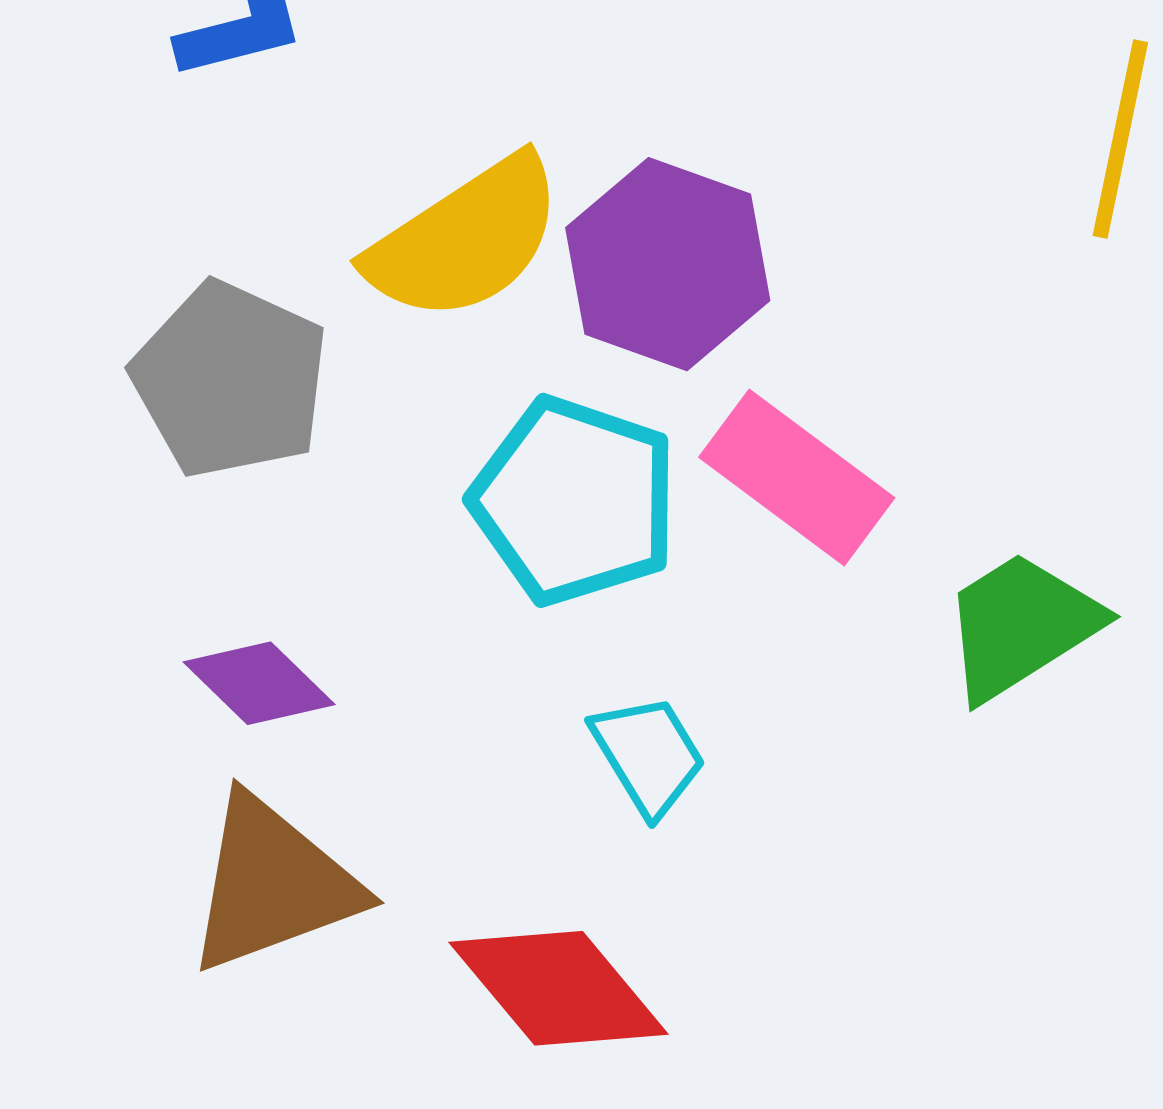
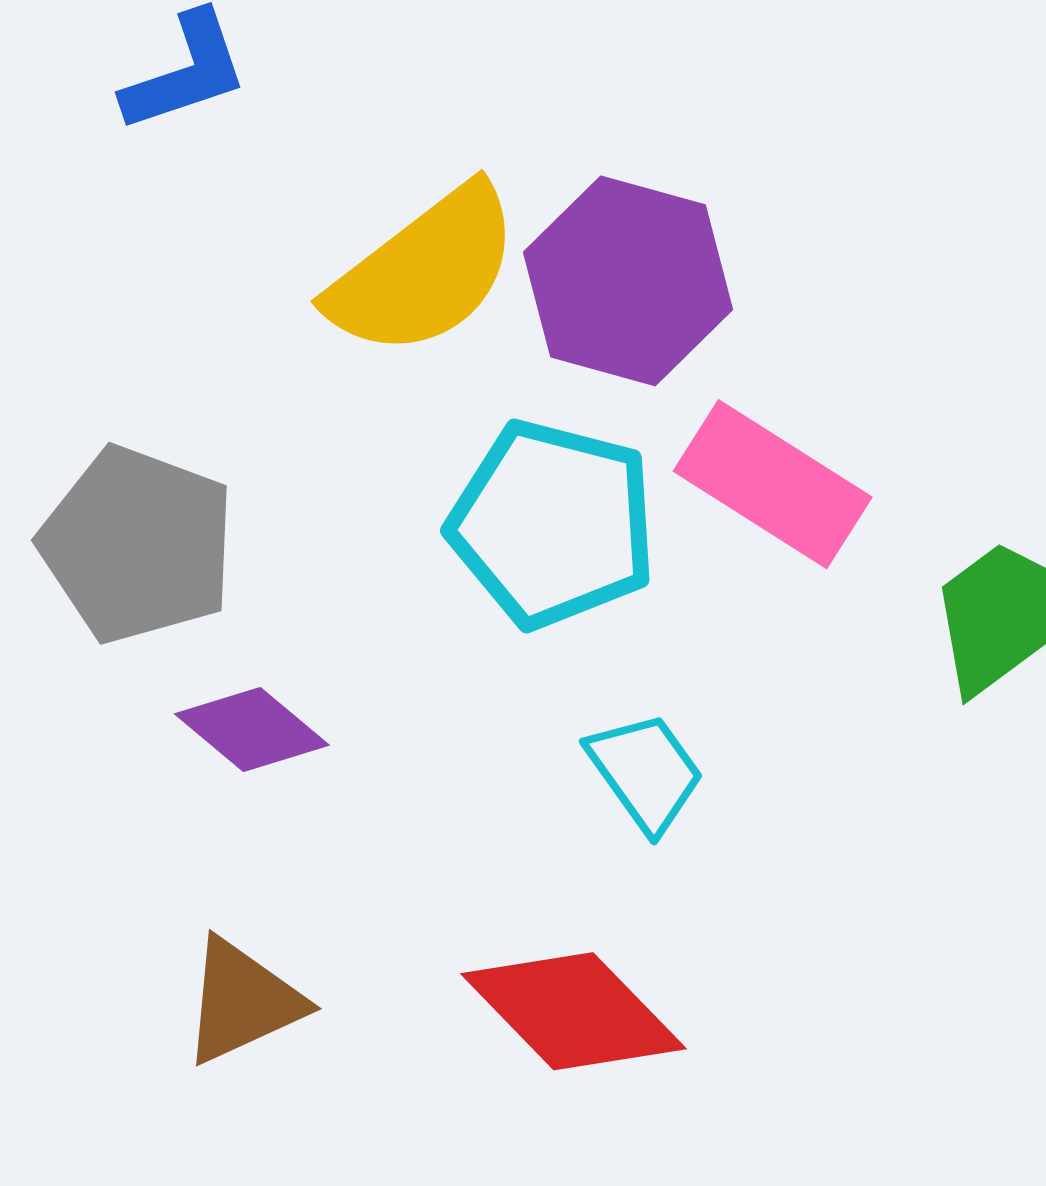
gray pentagon: (230, 380) -> (138, 545), moved
brown triangle: (273, 884) -> (243, 1001), moved, size x0.7

